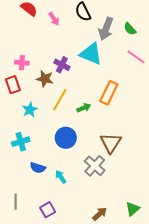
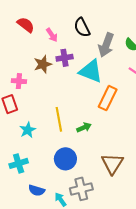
purple cross: (62, 65) -> (65, 58), moved, turned -35
brown star: (45, 79) -> (43, 64), moved, turned -30
orange rectangle: (109, 93) -> (108, 98), moved
yellow line: (60, 100) -> (59, 119), turned -40
gray cross: (95, 166) -> (81, 189), moved, turned 35

